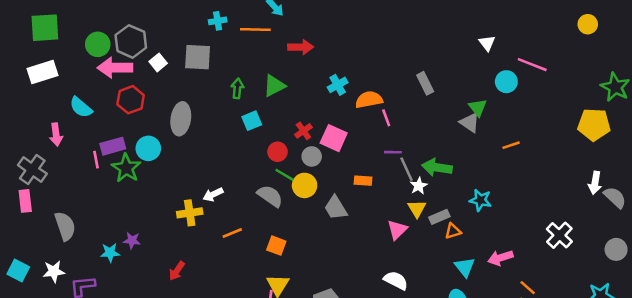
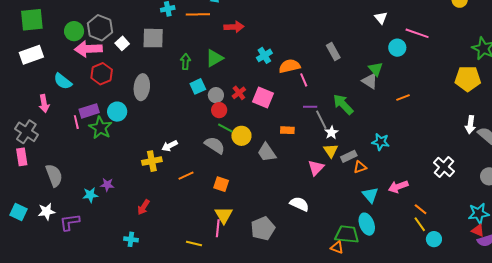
gray circle: (312, 156) -> (216, 95), moved
green arrow: (437, 167) -> (343, 104), moved, turned 40
white semicircle: (396, 280) -> (299, 204), moved

